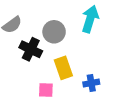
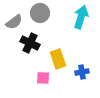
gray circle: (54, 32) -> (40, 13), moved

